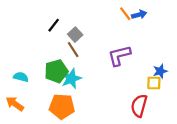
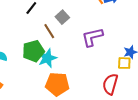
gray square: (75, 35) -> (62, 17), moved
orange pentagon: (62, 106) -> (57, 84), moved

